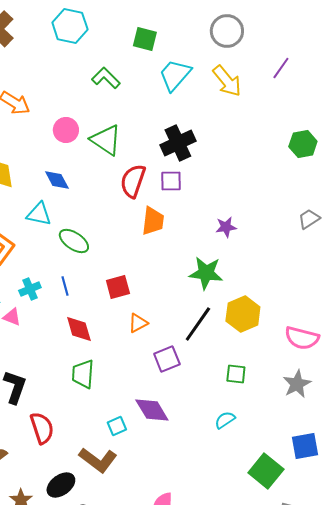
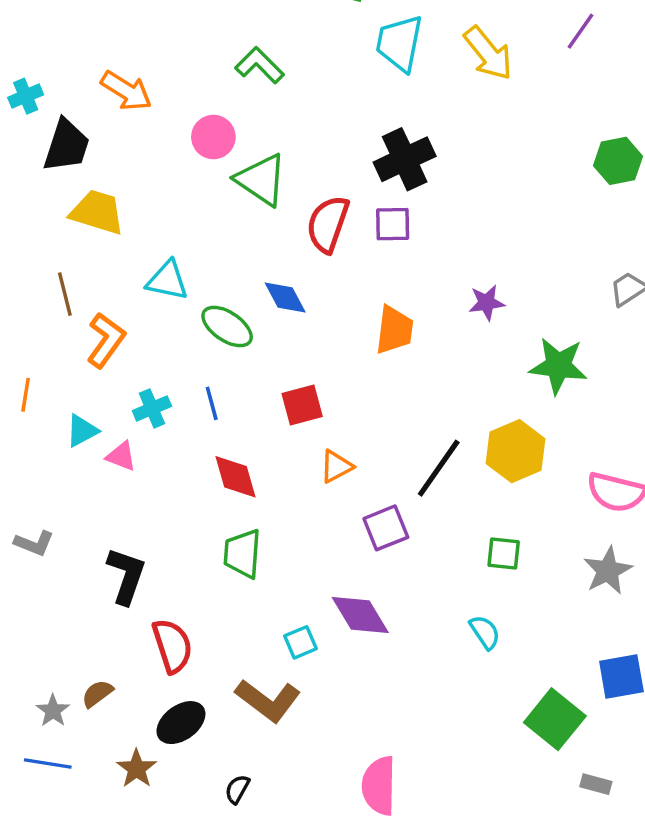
cyan trapezoid: (175, 75) -> (399, 43), turned -30
green L-shape: (106, 78) -> (259, 65), moved
green triangle: (106, 140) -> (261, 180), moved
blue diamond: (57, 180) -> (285, 297), moved
orange trapezoid: (153, 221) -> (394, 330), moved
green star: (206, 273) -> (558, 366), moved
cyan semicircle: (225, 420) -> (485, 632), turned 90
black ellipse: (61, 485) -> (181, 723), moved

